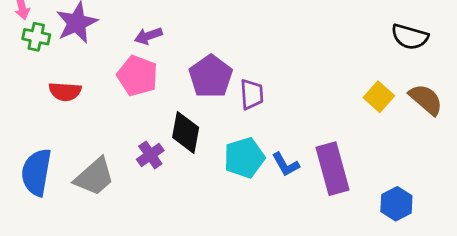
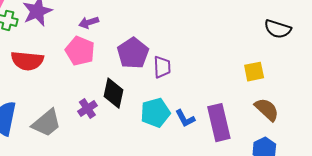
red semicircle: (65, 92) -> (27, 61), size x1.4
yellow square: (379, 97) -> (254, 72), turned 35
brown semicircle: (426, 99) -> (267, 109), moved

